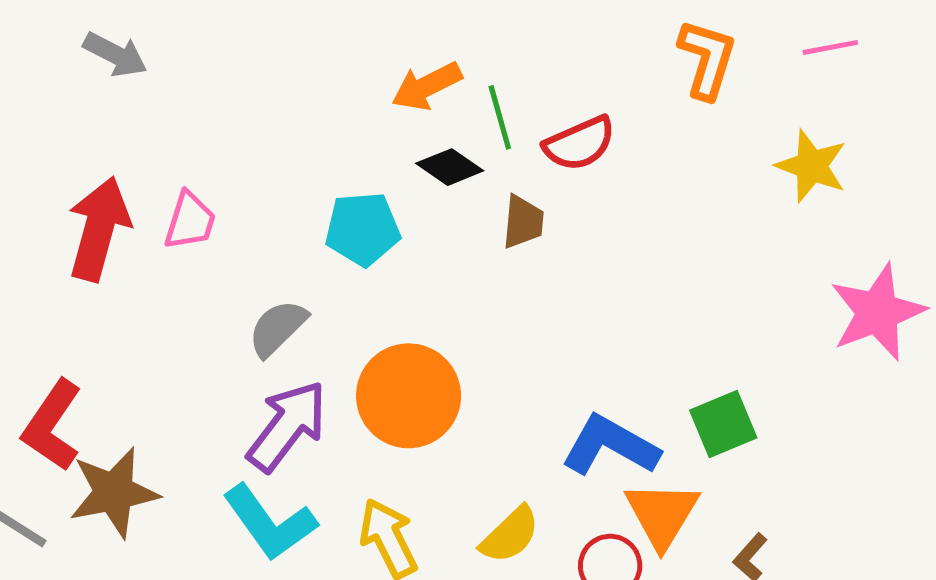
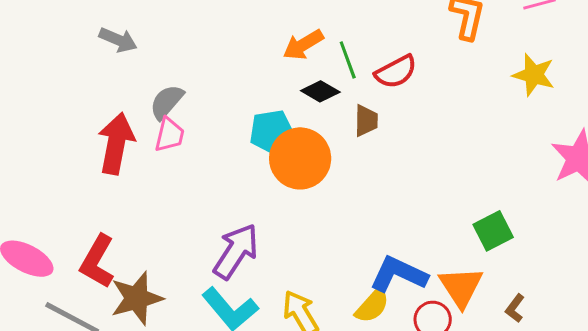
gray semicircle: (278, 328) -> (167, 102), moved
orange circle: (409, 396) -> (300, 158), moved
blue L-shape: (610, 446) -> (399, 274), moved

